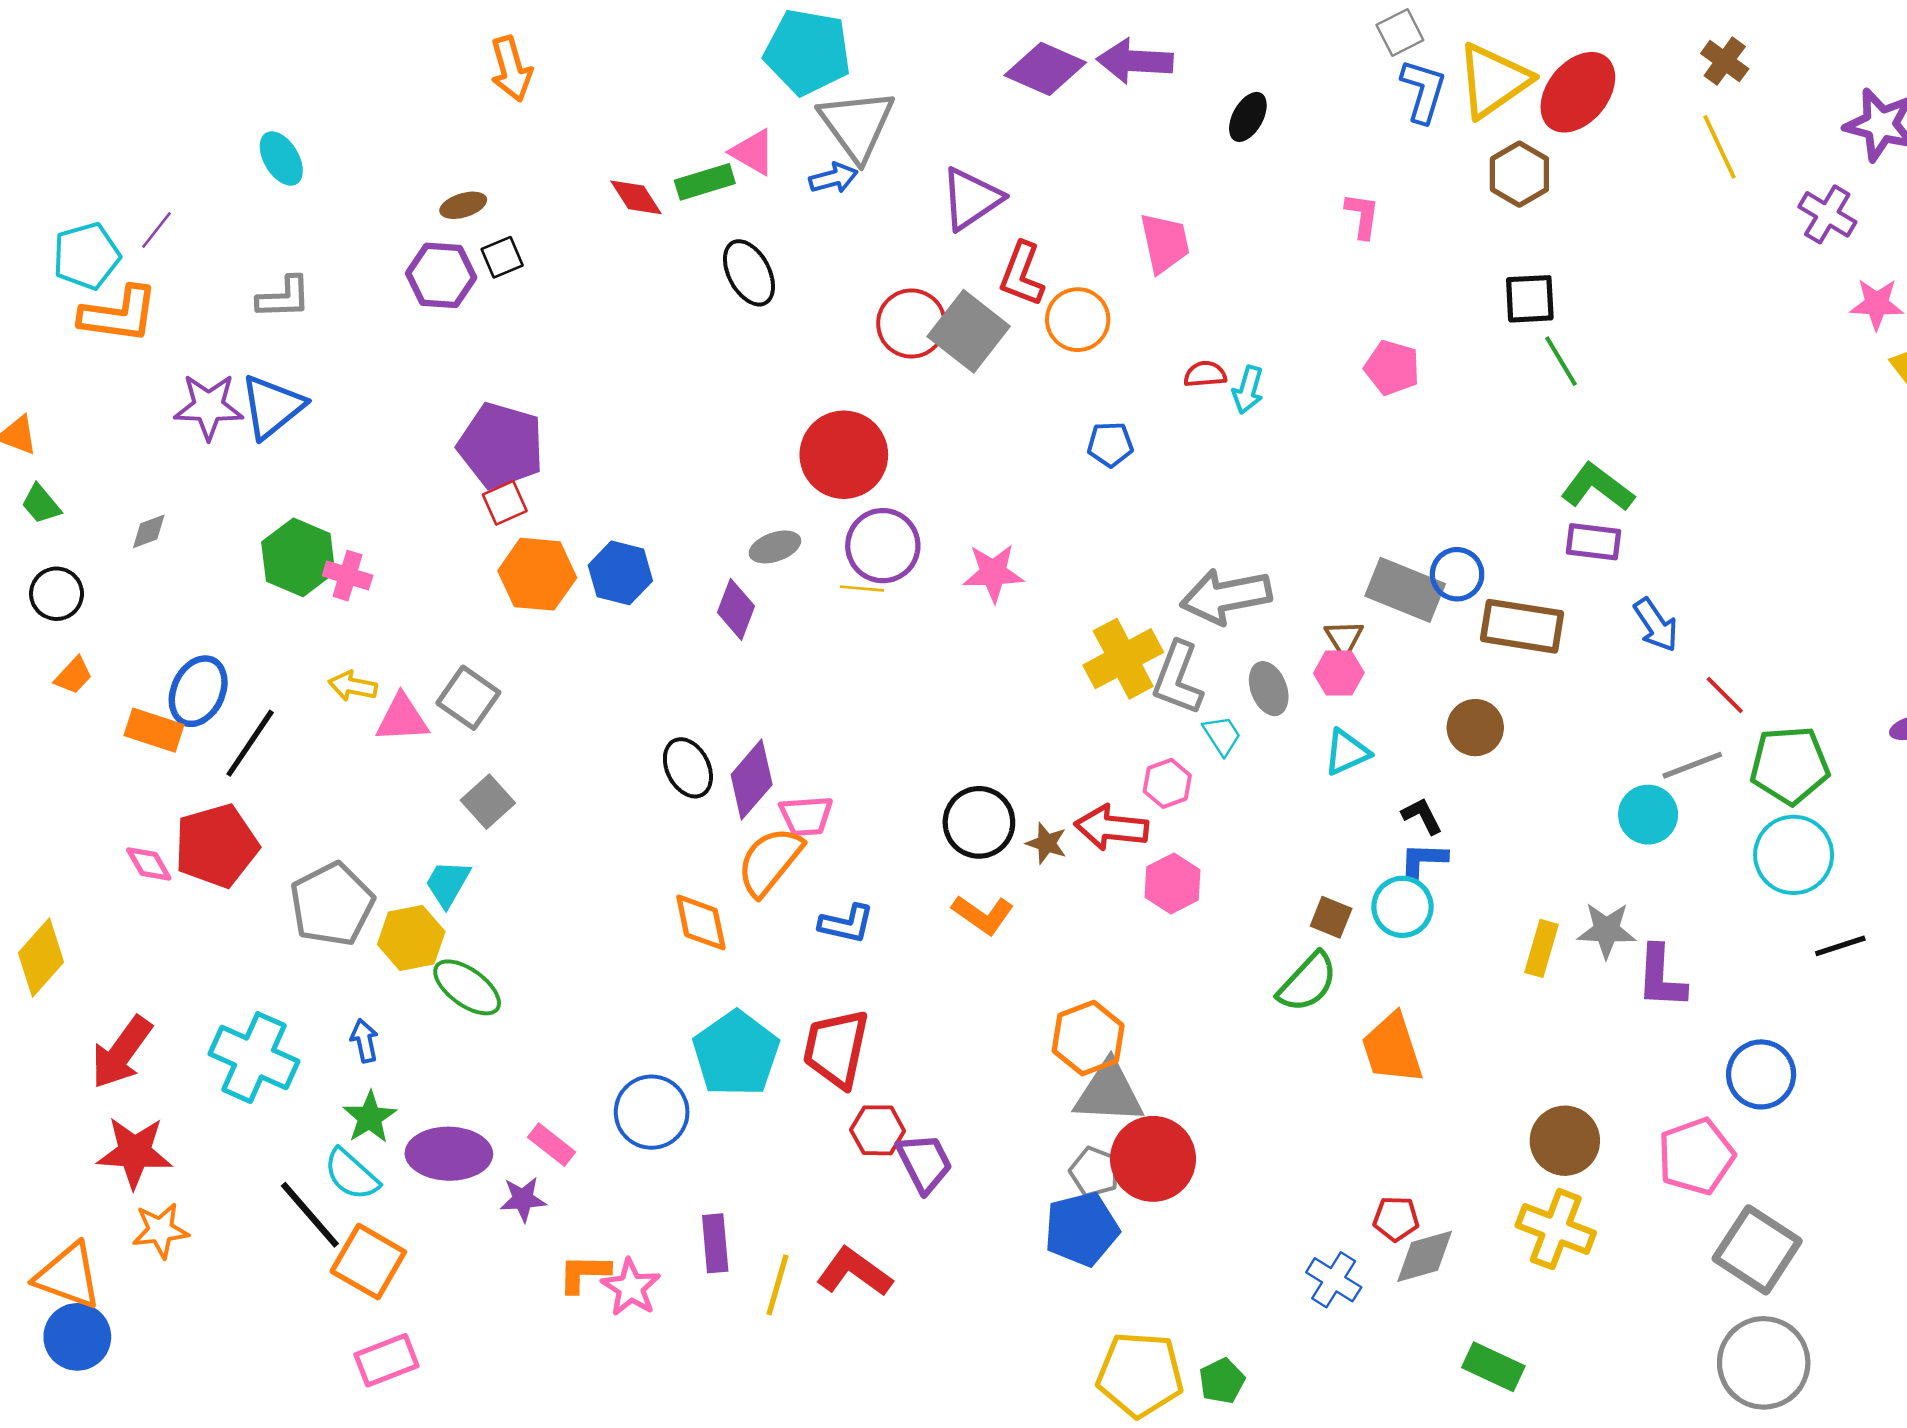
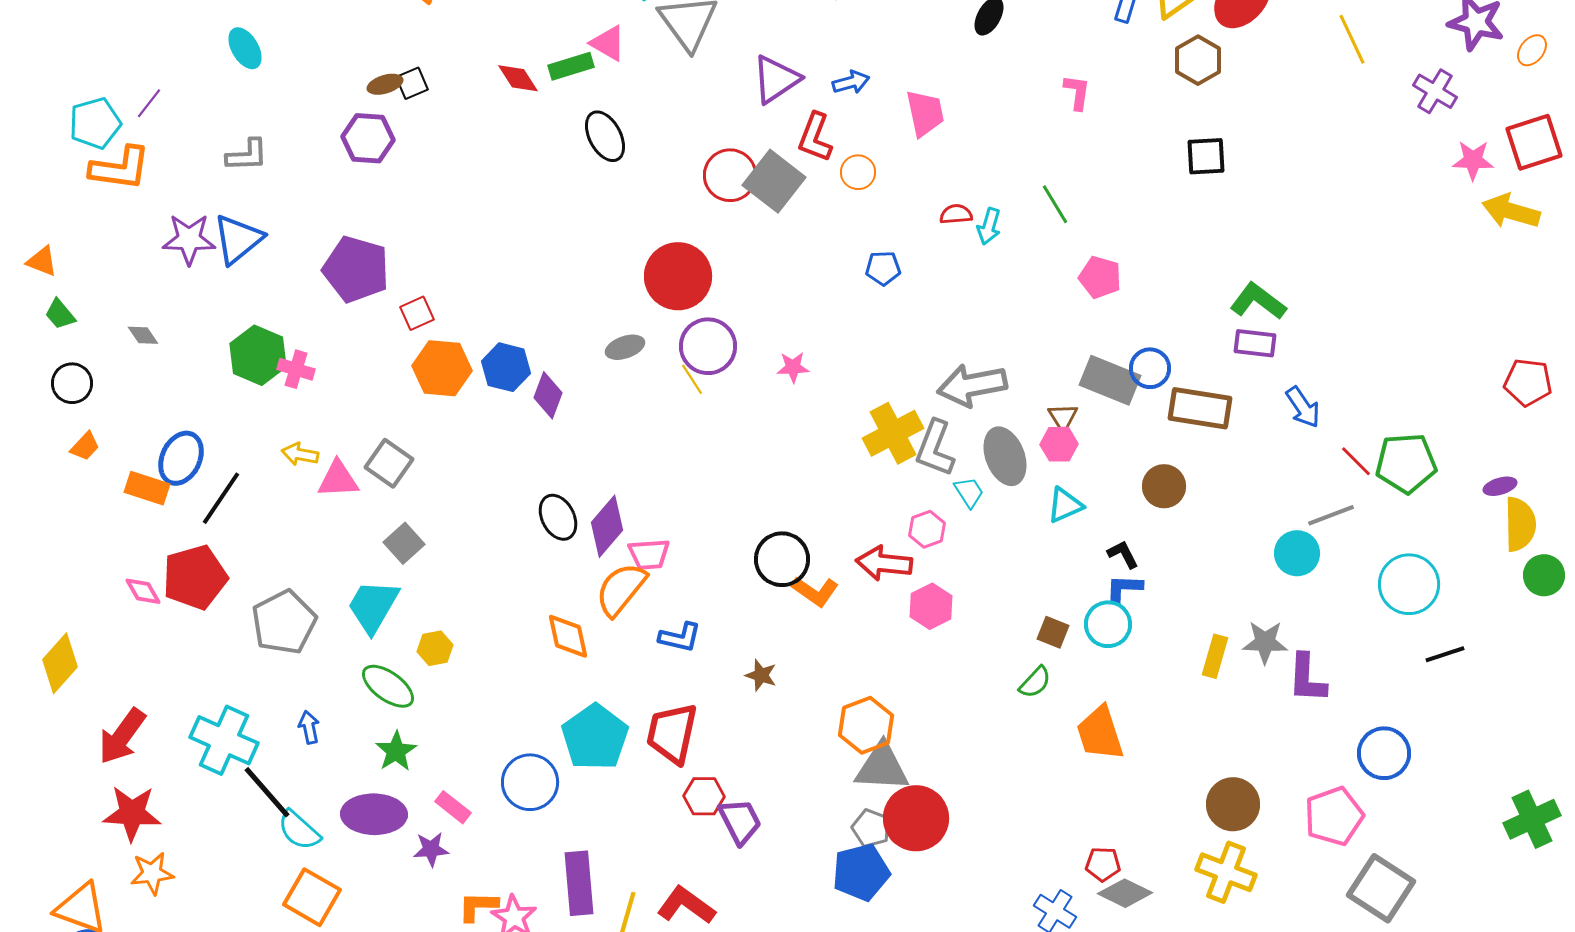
blue arrow: (833, 178) -> (851, 82), moved
black square: (502, 257) -> (412, 83), moved
orange circle: (1078, 320) -> (858, 172), size x0.7
green line: (1561, 361) -> (1055, 204), moved
pink pentagon: (1392, 368) -> (1100, 277), moved
purple pentagon: (501, 446) -> (356, 269), moved
gray diamond: (149, 531) -> (143, 335), turned 76
pink star: (993, 573) -> (793, 367), size x0.7
yellow line: (862, 589) -> (692, 379), turned 52
purple diamond: (736, 609) -> (548, 395), moved
gray ellipse: (1269, 689) -> (1005, 456), size x1.4
green pentagon: (1790, 765) -> (1406, 463), moved
brown star: (1047, 843) -> (761, 675), moved
cyan trapezoid: (448, 883) -> (373, 606), size x1.5
orange L-shape: (983, 915) -> (815, 591), moved
yellow hexagon: (411, 938) -> (435, 648), moved, size x0.7
green semicircle: (1308, 982) -> (1035, 682), size x0.7
green star: (370, 1117) -> (396, 751), moved
black line: (310, 1215) -> (267, 792), moved
purple rectangle: (715, 1243) -> (579, 883), size x1.4
gray diamond: (1425, 1256) -> (1125, 893), turned 42

